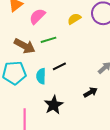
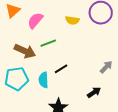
yellow semicircle: (74, 19) -> (72, 20), turned -136

